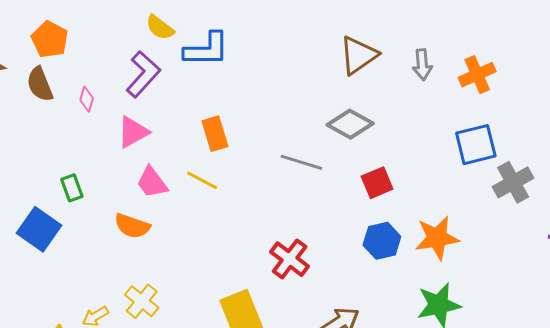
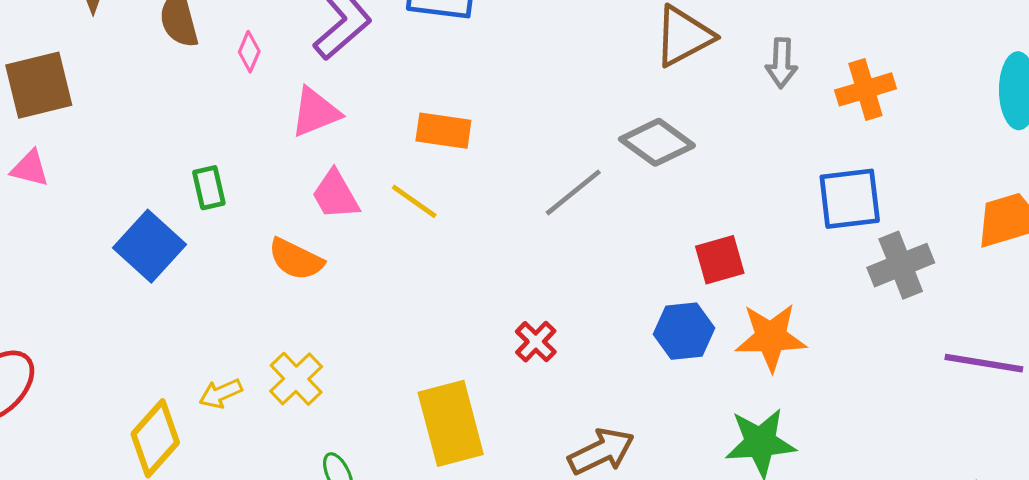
orange rectangle: (215, 134) -> (443, 131), turned -72
gray line: (301, 162) -> (573, 192), turned -63
red square: (377, 183) -> (720, 260), moved
red cross: (290, 259) -> (536, 342), size x0.7

